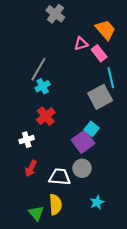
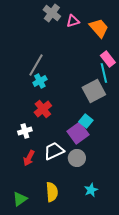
pink triangle: (81, 44) -> (73, 21), moved
pink rectangle: (99, 53) -> (108, 59), moved
white trapezoid: (60, 177) -> (54, 151), moved, turned -30
green triangle: (36, 213) -> (20, 199), moved, turned 35

